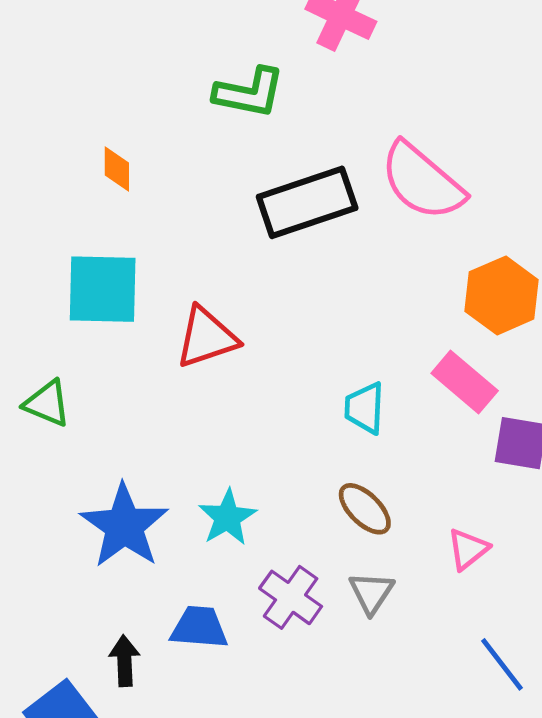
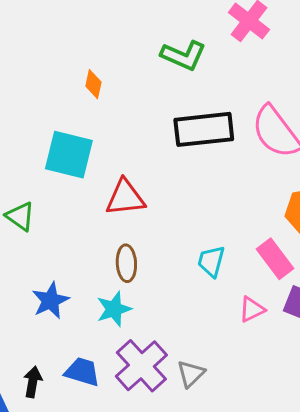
brown ellipse: (365, 509) -> (126, 263), moved, turned 30
blue star: (124, 526) -> (50, 301), size x0.7
pink triangle: (468, 549) -> (252, 309), moved
purple cross: (291, 597) -> (141, 366), size x1.4

